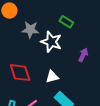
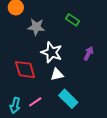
white star: (51, 42) -> (52, 52), moved

